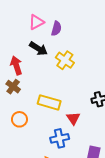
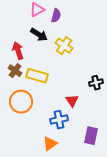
yellow rectangle: (49, 102) -> (37, 76), moved
orange circle: (19, 119) -> (21, 102), size x1.5

